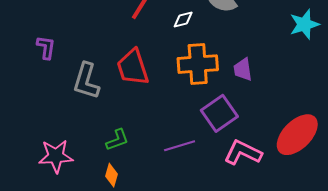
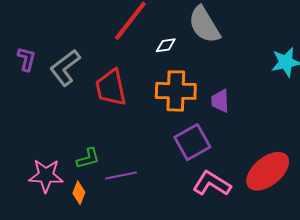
gray L-shape: (86, 81) -> (65, 68), moved, turned 30
purple line: (180, 146) -> (121, 176), moved
pink star: (56, 156) -> (46, 176), moved

